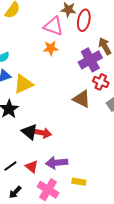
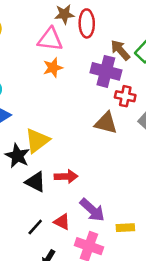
purple cross: (90, 60) -> (106, 71), turned -35
yellow triangle: (23, 84) -> (37, 141), moved
black triangle: (29, 132) -> (35, 182), moved
purple arrow: (57, 163) -> (92, 210), turned -120

